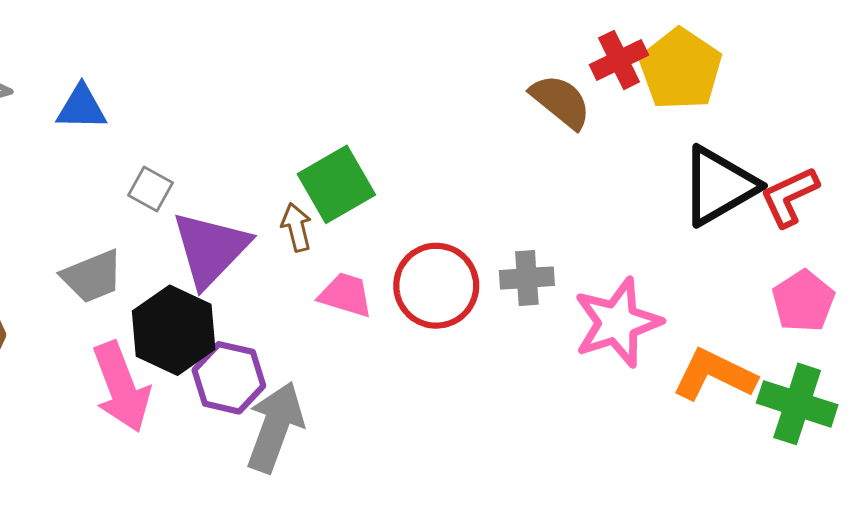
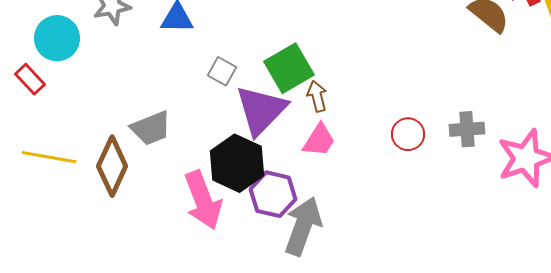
green square: (336, 184) -> (289, 68), moved
gray trapezoid: (92, 276) -> (151, 128), moved
red circle: (436, 286) -> (408, 134), size x0.6
pink trapezoid: (346, 295) -> (319, 140), moved, turned 105

